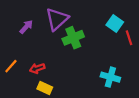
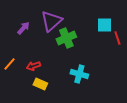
cyan square: (115, 24) -> (104, 25), turned -35
cyan cross: (110, 77) -> (79, 74), moved

